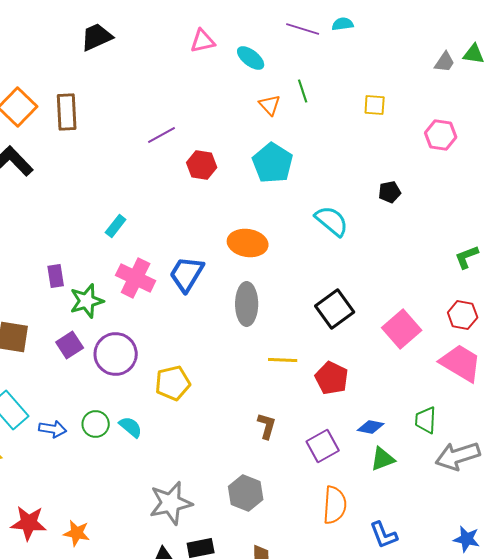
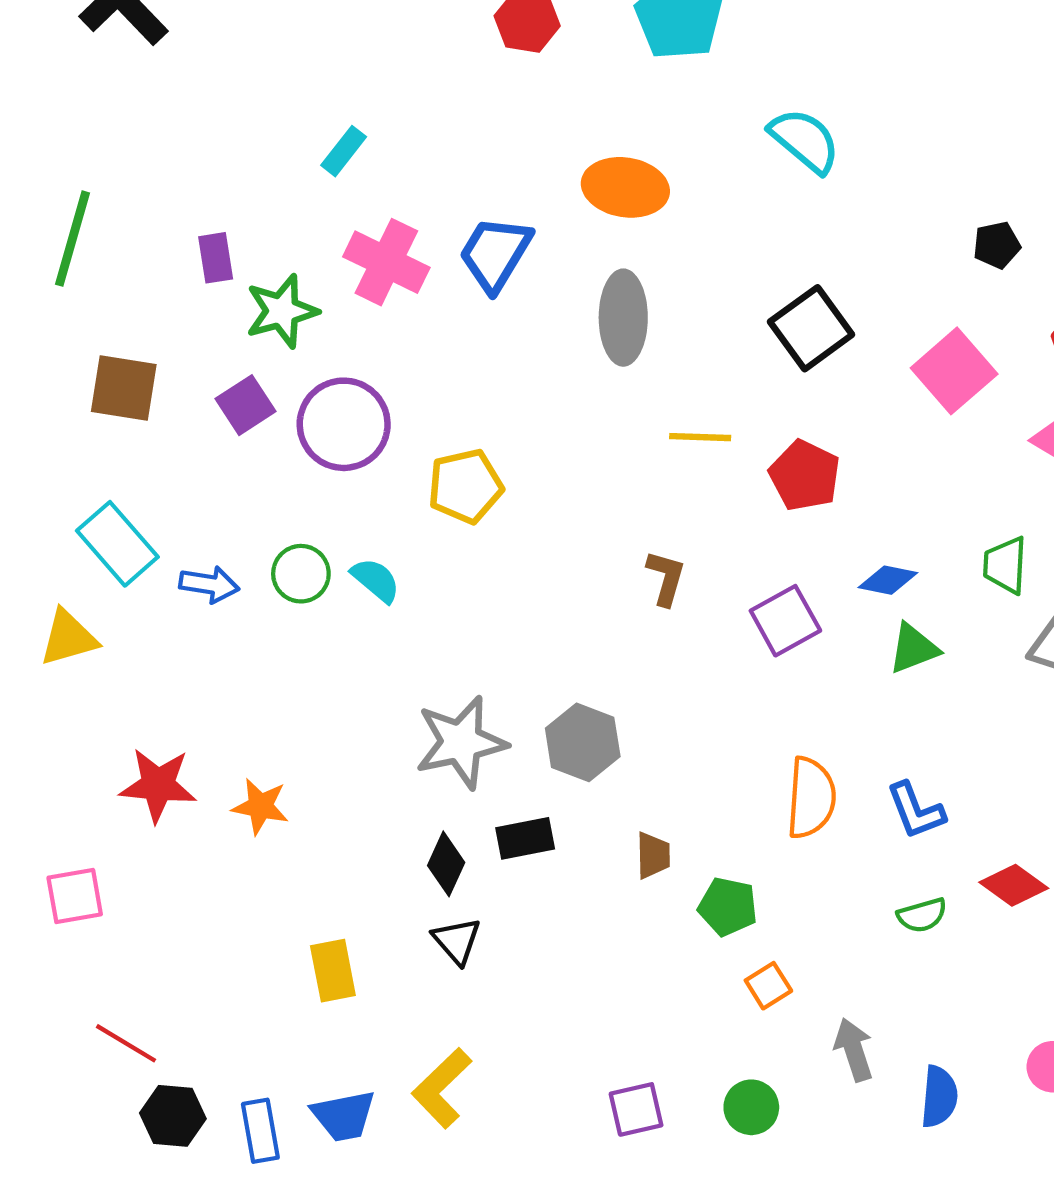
black pentagon: (390, 192) -> (997, 245), moved
gray hexagon: (246, 493) -> (583, 742), moved
orange semicircle: (335, 505) -> (811, 798), moved

